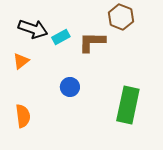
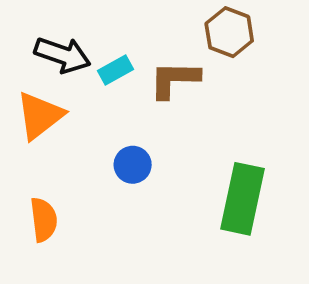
orange triangle: (21, 61) -> (40, 115), size x1.6

